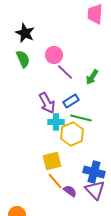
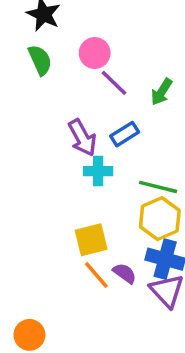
green line: (81, 118) -> (158, 187), moved
yellow hexagon: (72, 134) -> (160, 219), moved
purple semicircle: (70, 191) -> (125, 273), moved

